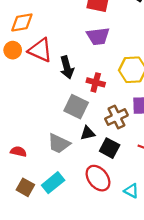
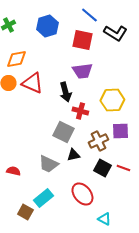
black arrow: (67, 67) -> (65, 92), moved
black square: (110, 148) -> (102, 168), moved
brown square: (25, 187) -> (25, 212), moved
cyan triangle: (131, 191) -> (104, 219), moved

